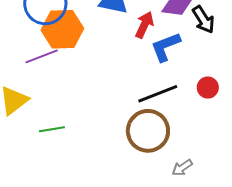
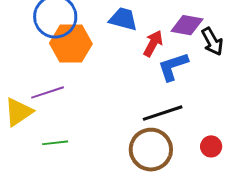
purple line: (42, 56) -> (48, 92), moved
red circle: (208, 88) -> (211, 146), moved

